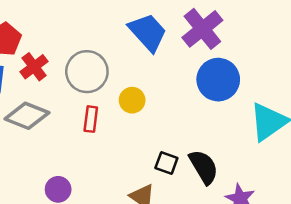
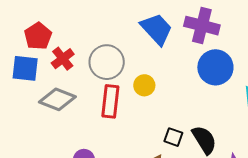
purple cross: (202, 29) -> (202, 26), turned -36
red rectangle: (91, 119) -> (110, 101), size x1.5

